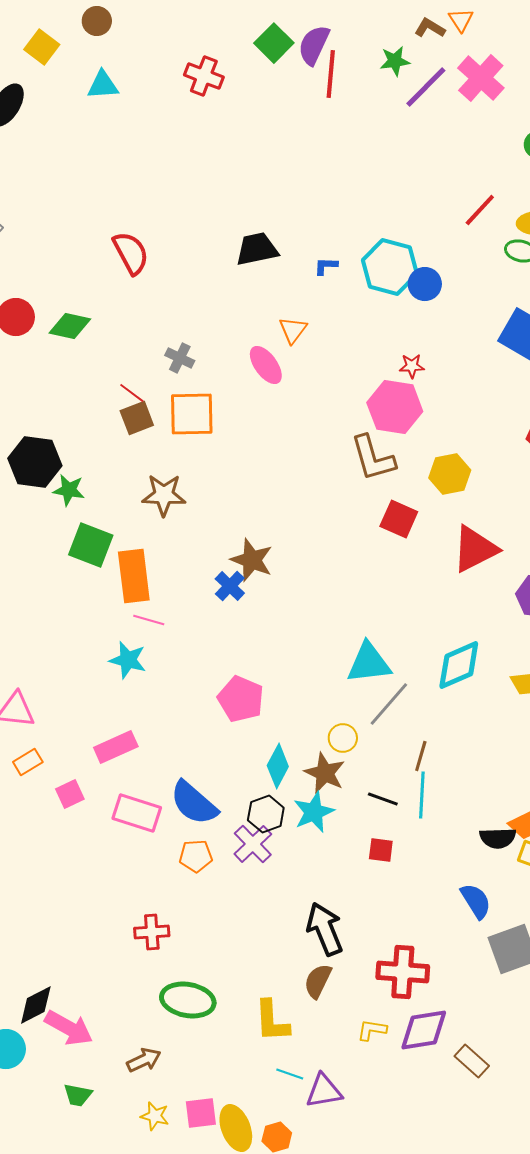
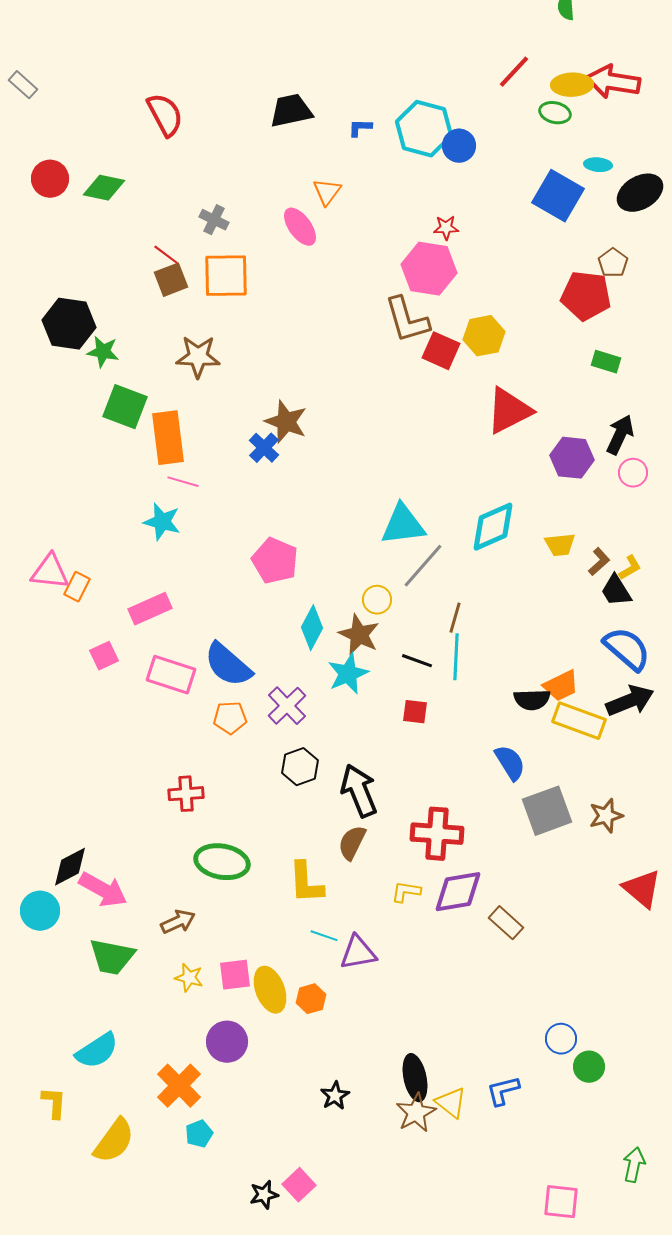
red square: (399, 519) -> (441, 351), moved
orange rectangle: (28, 762) -> (77, 587), moved, turned -32
black hexagon: (266, 814) -> (300, 767), moved
green trapezoid: (78, 1095) -> (112, 957), size x1.6

